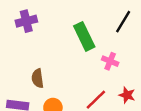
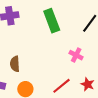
green rectangle: (84, 36) -> (52, 21), moved

